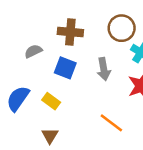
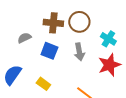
brown circle: (122, 28) -> (79, 22), moved
yellow rectangle: (51, 101) -> (43, 84), moved

